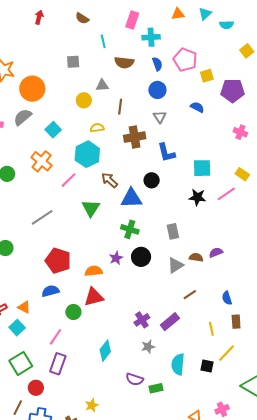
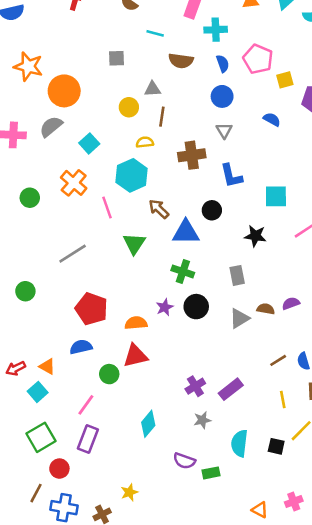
cyan line: (103, 41) -> (155, 33), turned -64
brown line: (120, 107) -> (162, 117), moved
pink line: (68, 180) -> (107, 207), turned -66
black star: (197, 197) -> (255, 236), moved
brown line: (190, 295) -> (278, 360), moved

